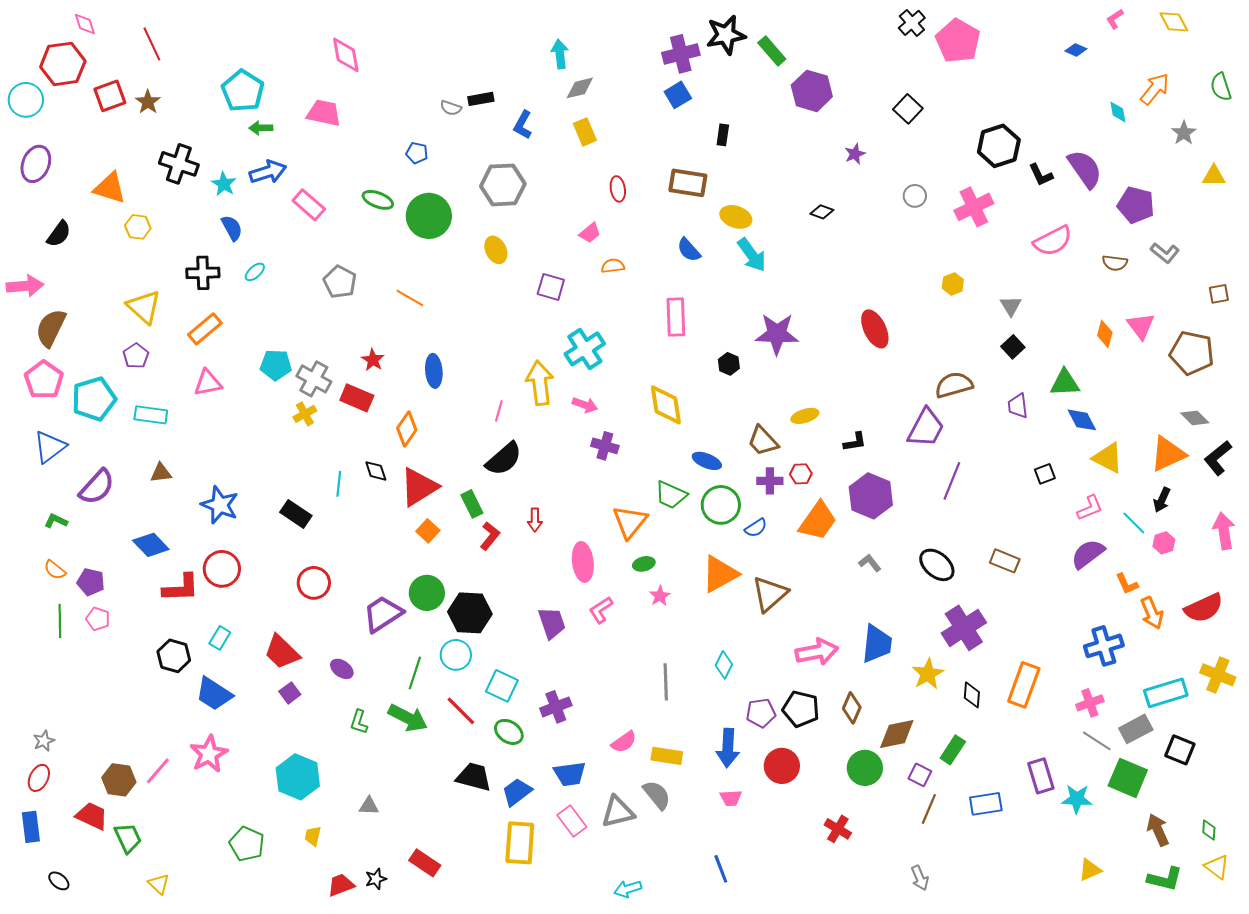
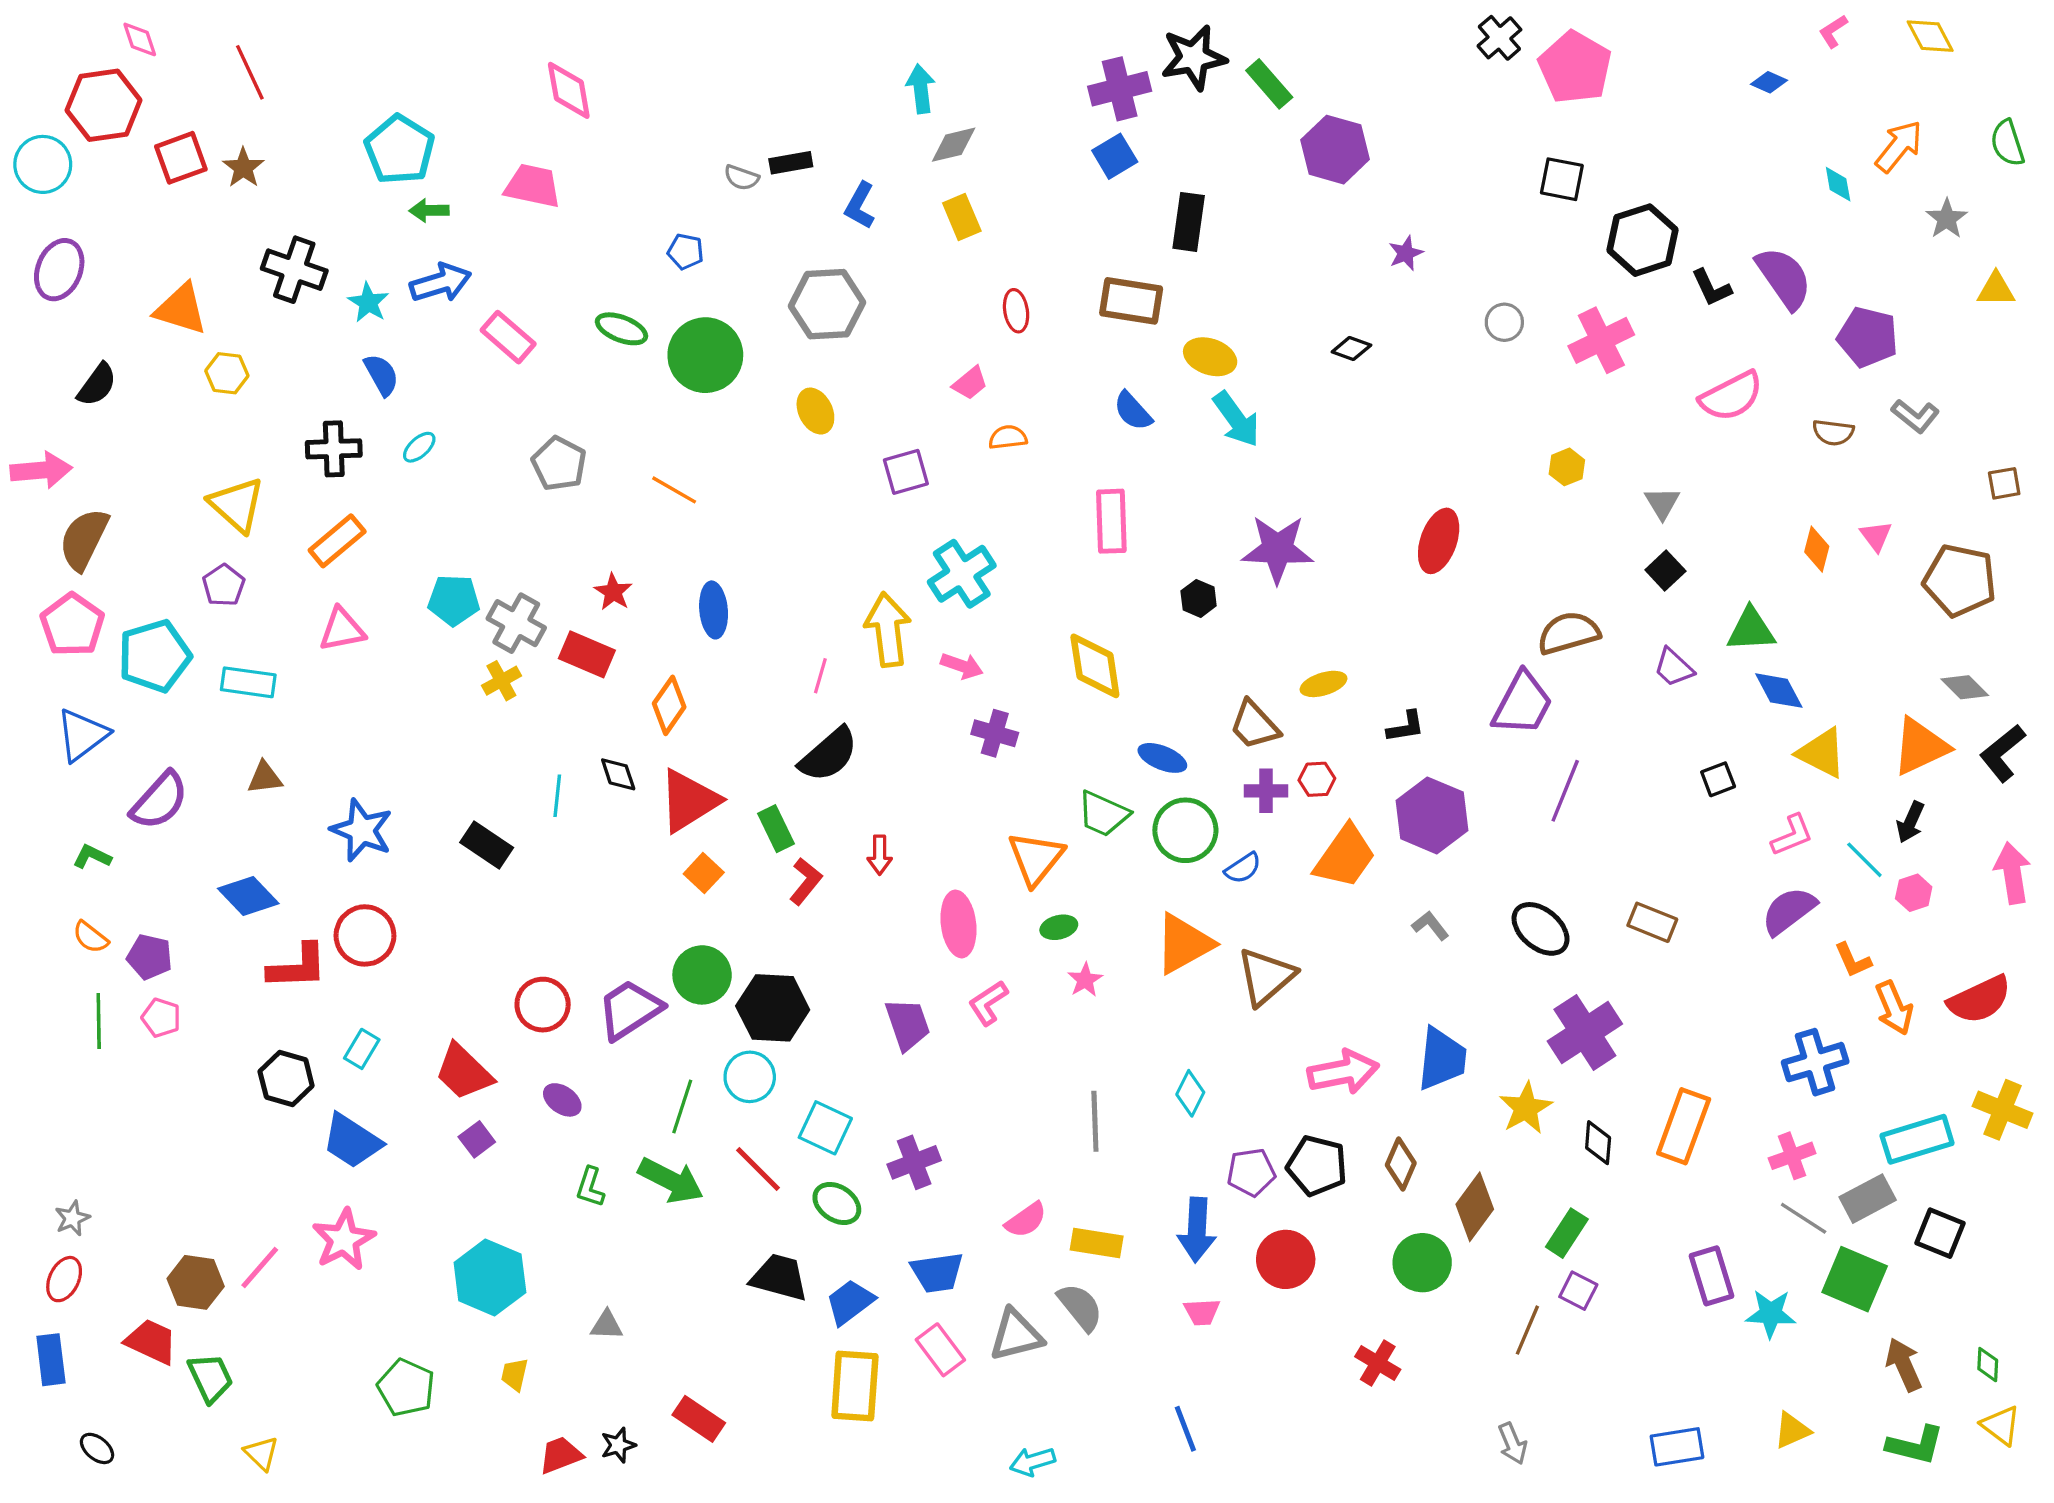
black square: (908, 109) -> (1562, 179), moved, turned -32
black rectangle: (723, 135) -> (1189, 222), size x1.6
purple square: (551, 287) -> (906, 472), turned -32
pink triangle: (1141, 326) -> (1876, 536), size x0.7
red ellipse: (875, 329) -> (1439, 541), turned 45
purple trapezoid: (1018, 406) -> (1674, 668), turned -40
red circle: (314, 583) -> (543, 1005), moved
brown diamond: (897, 734) -> (1475, 1207), turned -42
purple square: (920, 775) -> (1578, 1291), moved
blue rectangle: (986, 804) -> (1677, 1447), moved

